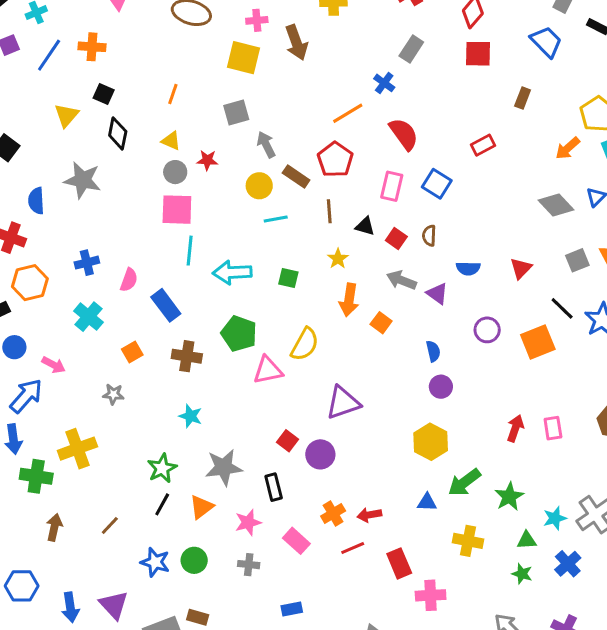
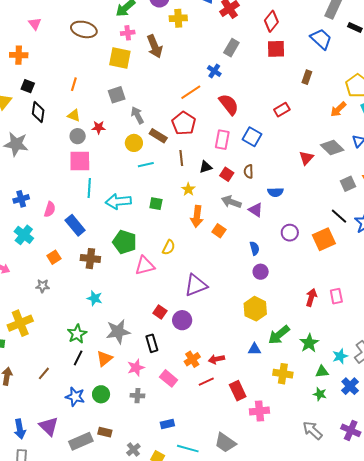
black triangle: (365, 226) -> (206, 167), turned -32
red triangle: (521, 268) -> (306, 158), moved
yellow semicircle: (305, 344) -> (169, 247), size x0.7

